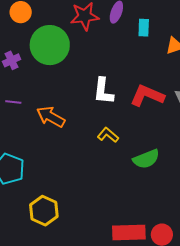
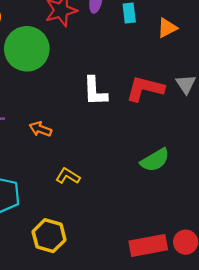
orange arrow: (51, 117) -> (40, 129), size x0.7
yellow L-shape: (108, 135) -> (68, 176), moved

